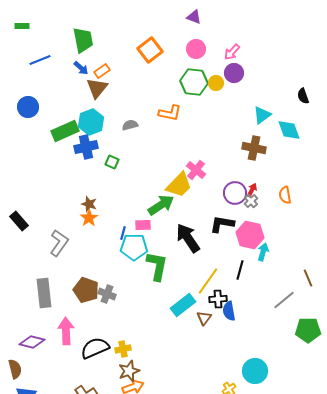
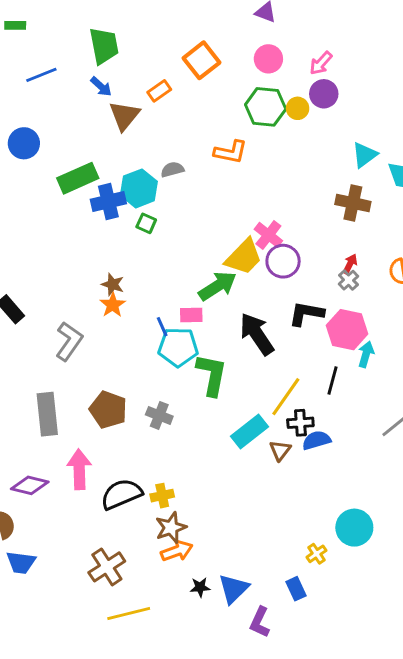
orange rectangle: (102, 71) -> (159, 91), moved
cyan hexagon: (91, 122) -> (139, 188), moved
purple circle: (235, 193) -> (283, 261), moved
blue line: (123, 233) -> (162, 327), turned -40
gray cross: (107, 294) -> (159, 415), moved
blue semicircle: (229, 311) -> (316, 440), turned 84

